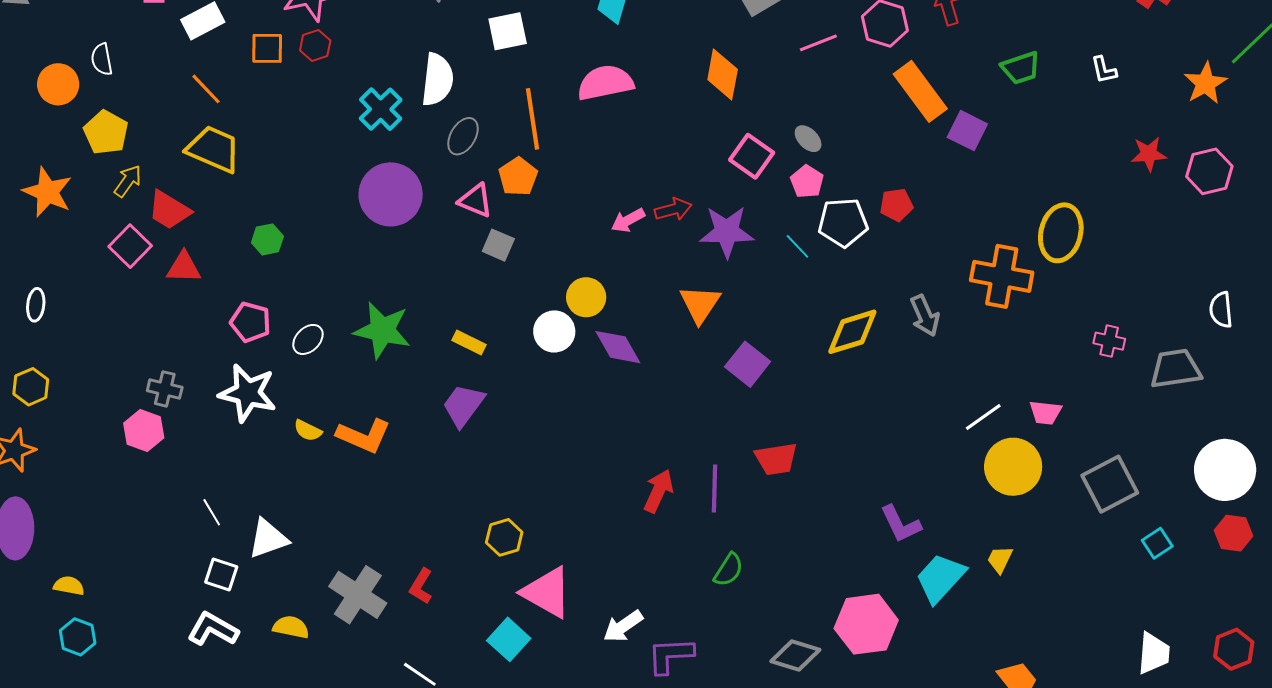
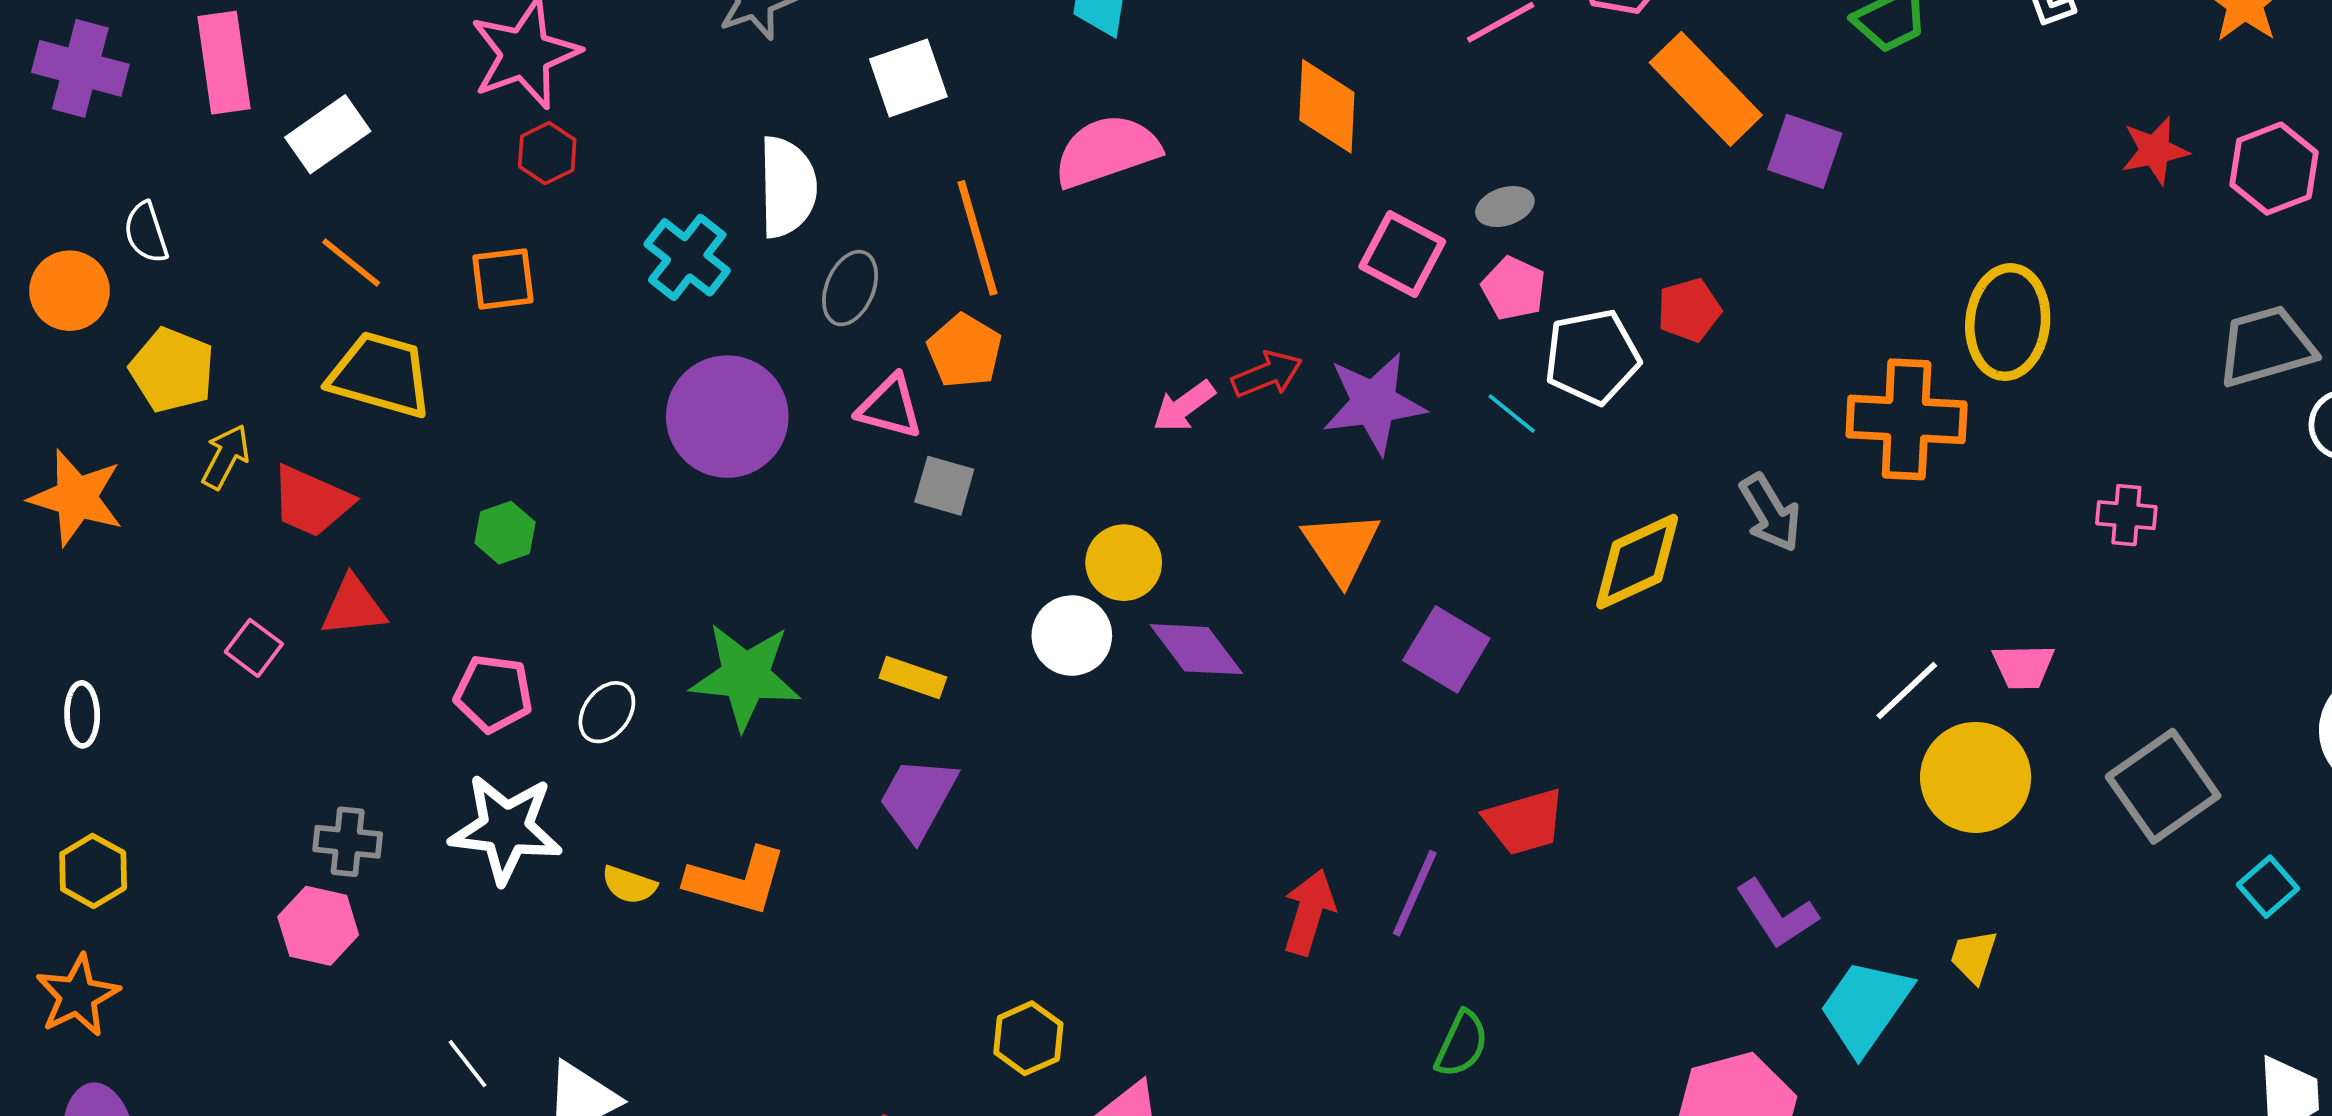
orange square: (267, 48) -> (503, 279), moved
gray ellipse: (808, 139) -> (1505, 207), turned -56
pink square: (130, 246) -> (254, 648), moved, size x0.7
gray trapezoid: (1176, 369) -> (2266, 346), moved
purple line: (714, 488) -> (1415, 893), turned 30

